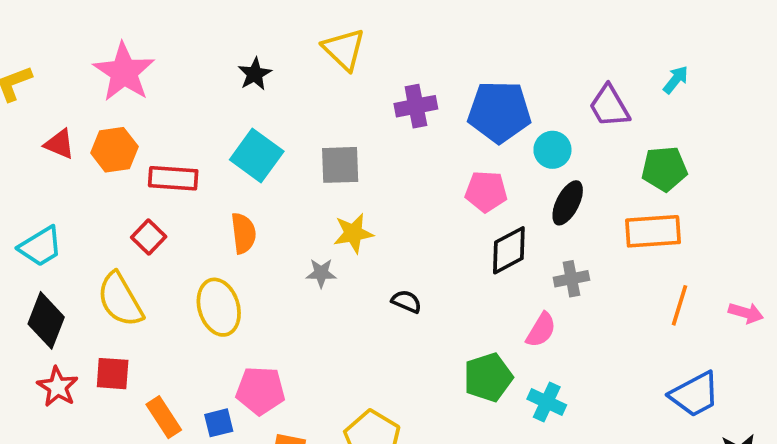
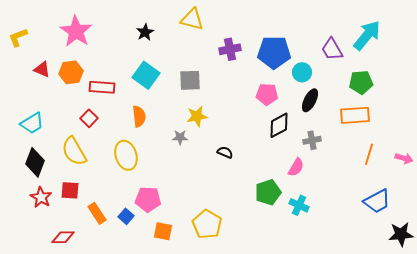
yellow triangle: (344, 49) -> (192, 19), turned -30
cyan arrow: (676, 80) -> (367, 35), size x2.0
blue square: (219, 423) -> (126, 216), turned -35

